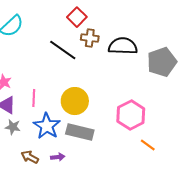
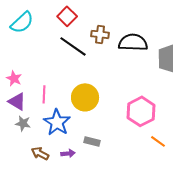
red square: (77, 17) -> (67, 16), moved
gray rectangle: (80, 132) -> (92, 141), moved, size x0.6

